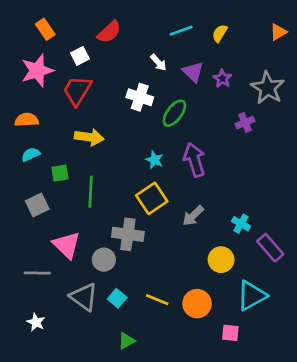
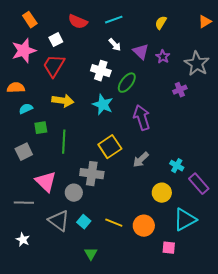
cyan line: (181, 31) -> (114, 20), moved
red semicircle: (109, 32) -> (78, 22), turned 66
cyan semicircle: (31, 154) -> (26, 109), moved
cyan star: (154, 160) -> (103, 105), moved, size x1.5
green triangle: (126, 341) -> (91, 254), turned -32

